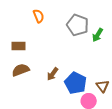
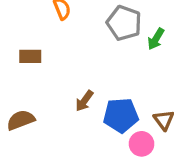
brown semicircle: (21, 70) -> (21, 120), moved
blue pentagon: (76, 83) -> (121, 115), turned -30

